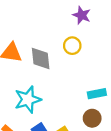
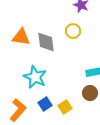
cyan star: (28, 99) -> (35, 77), turned -30

